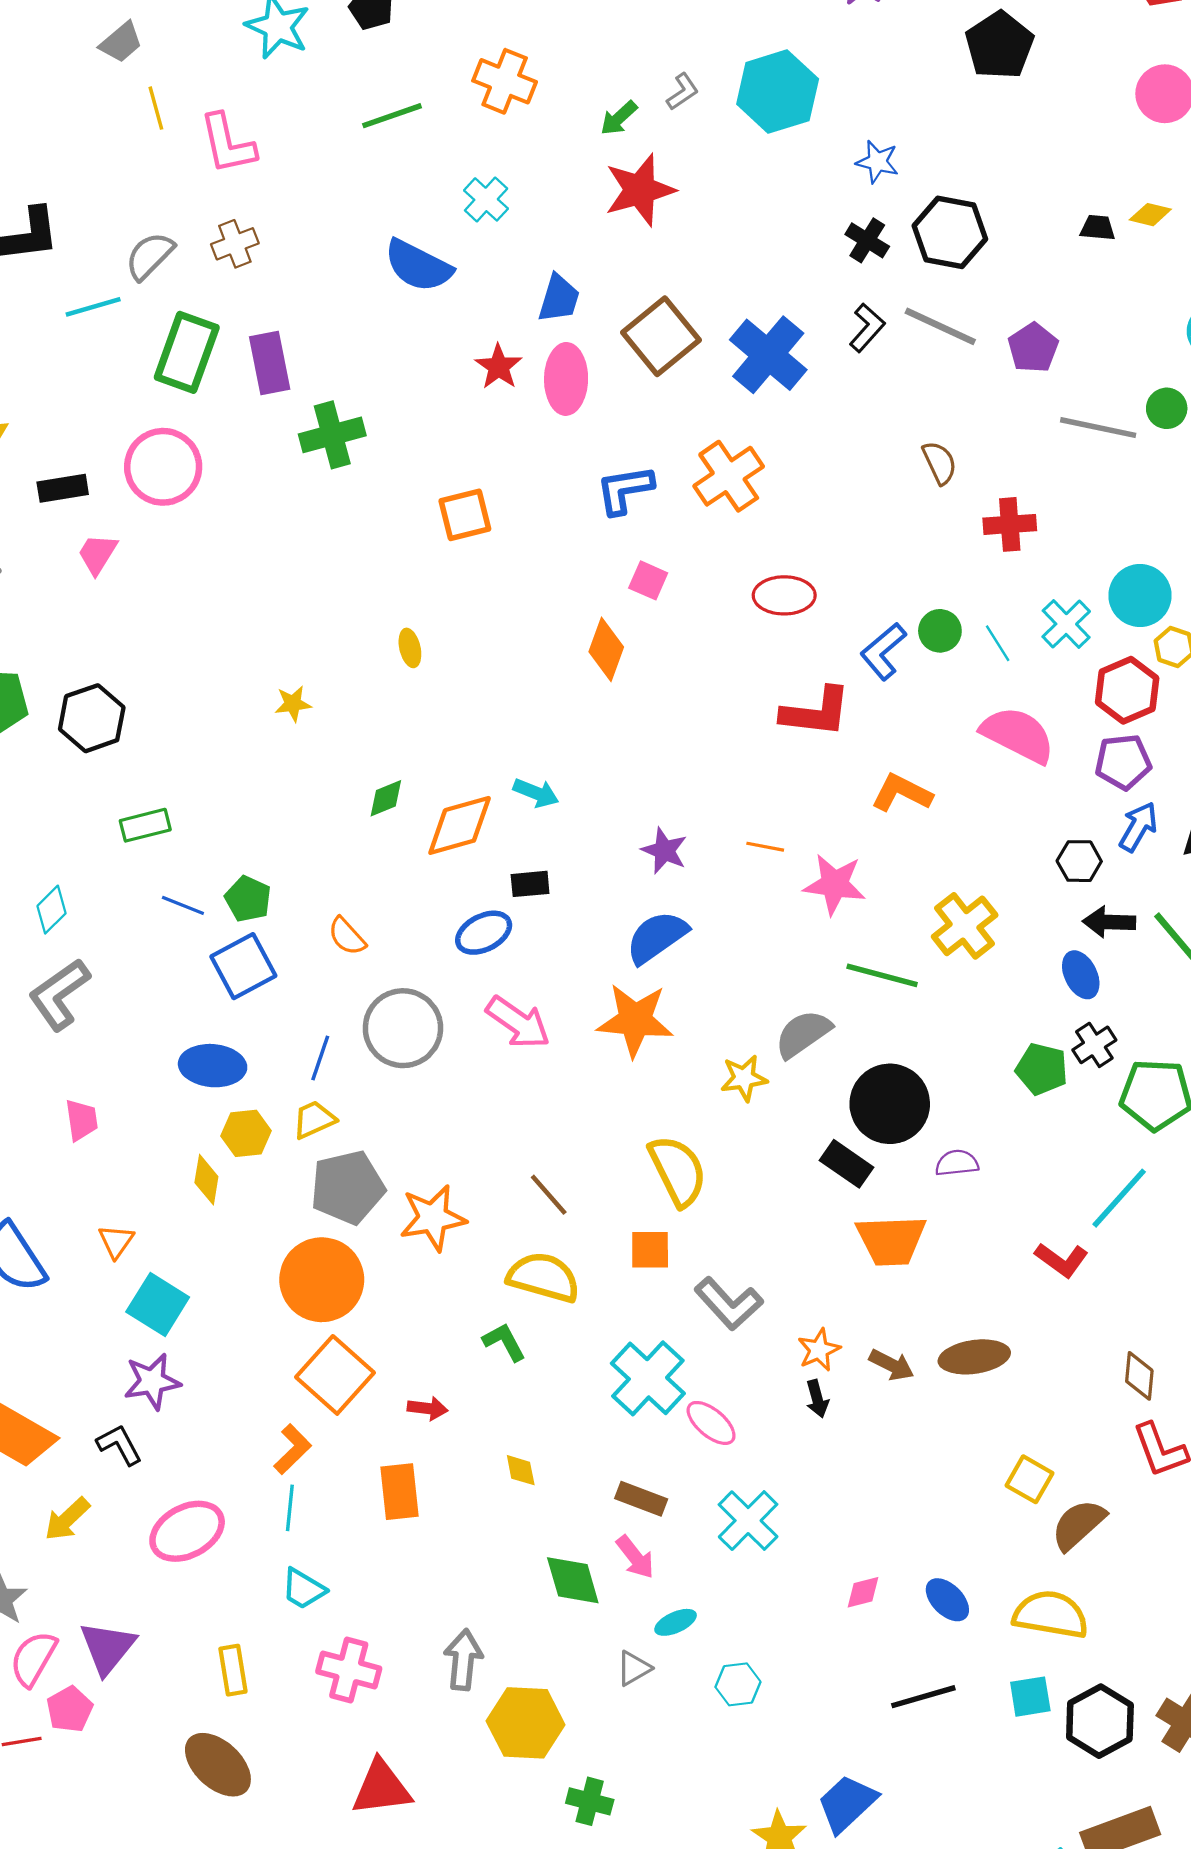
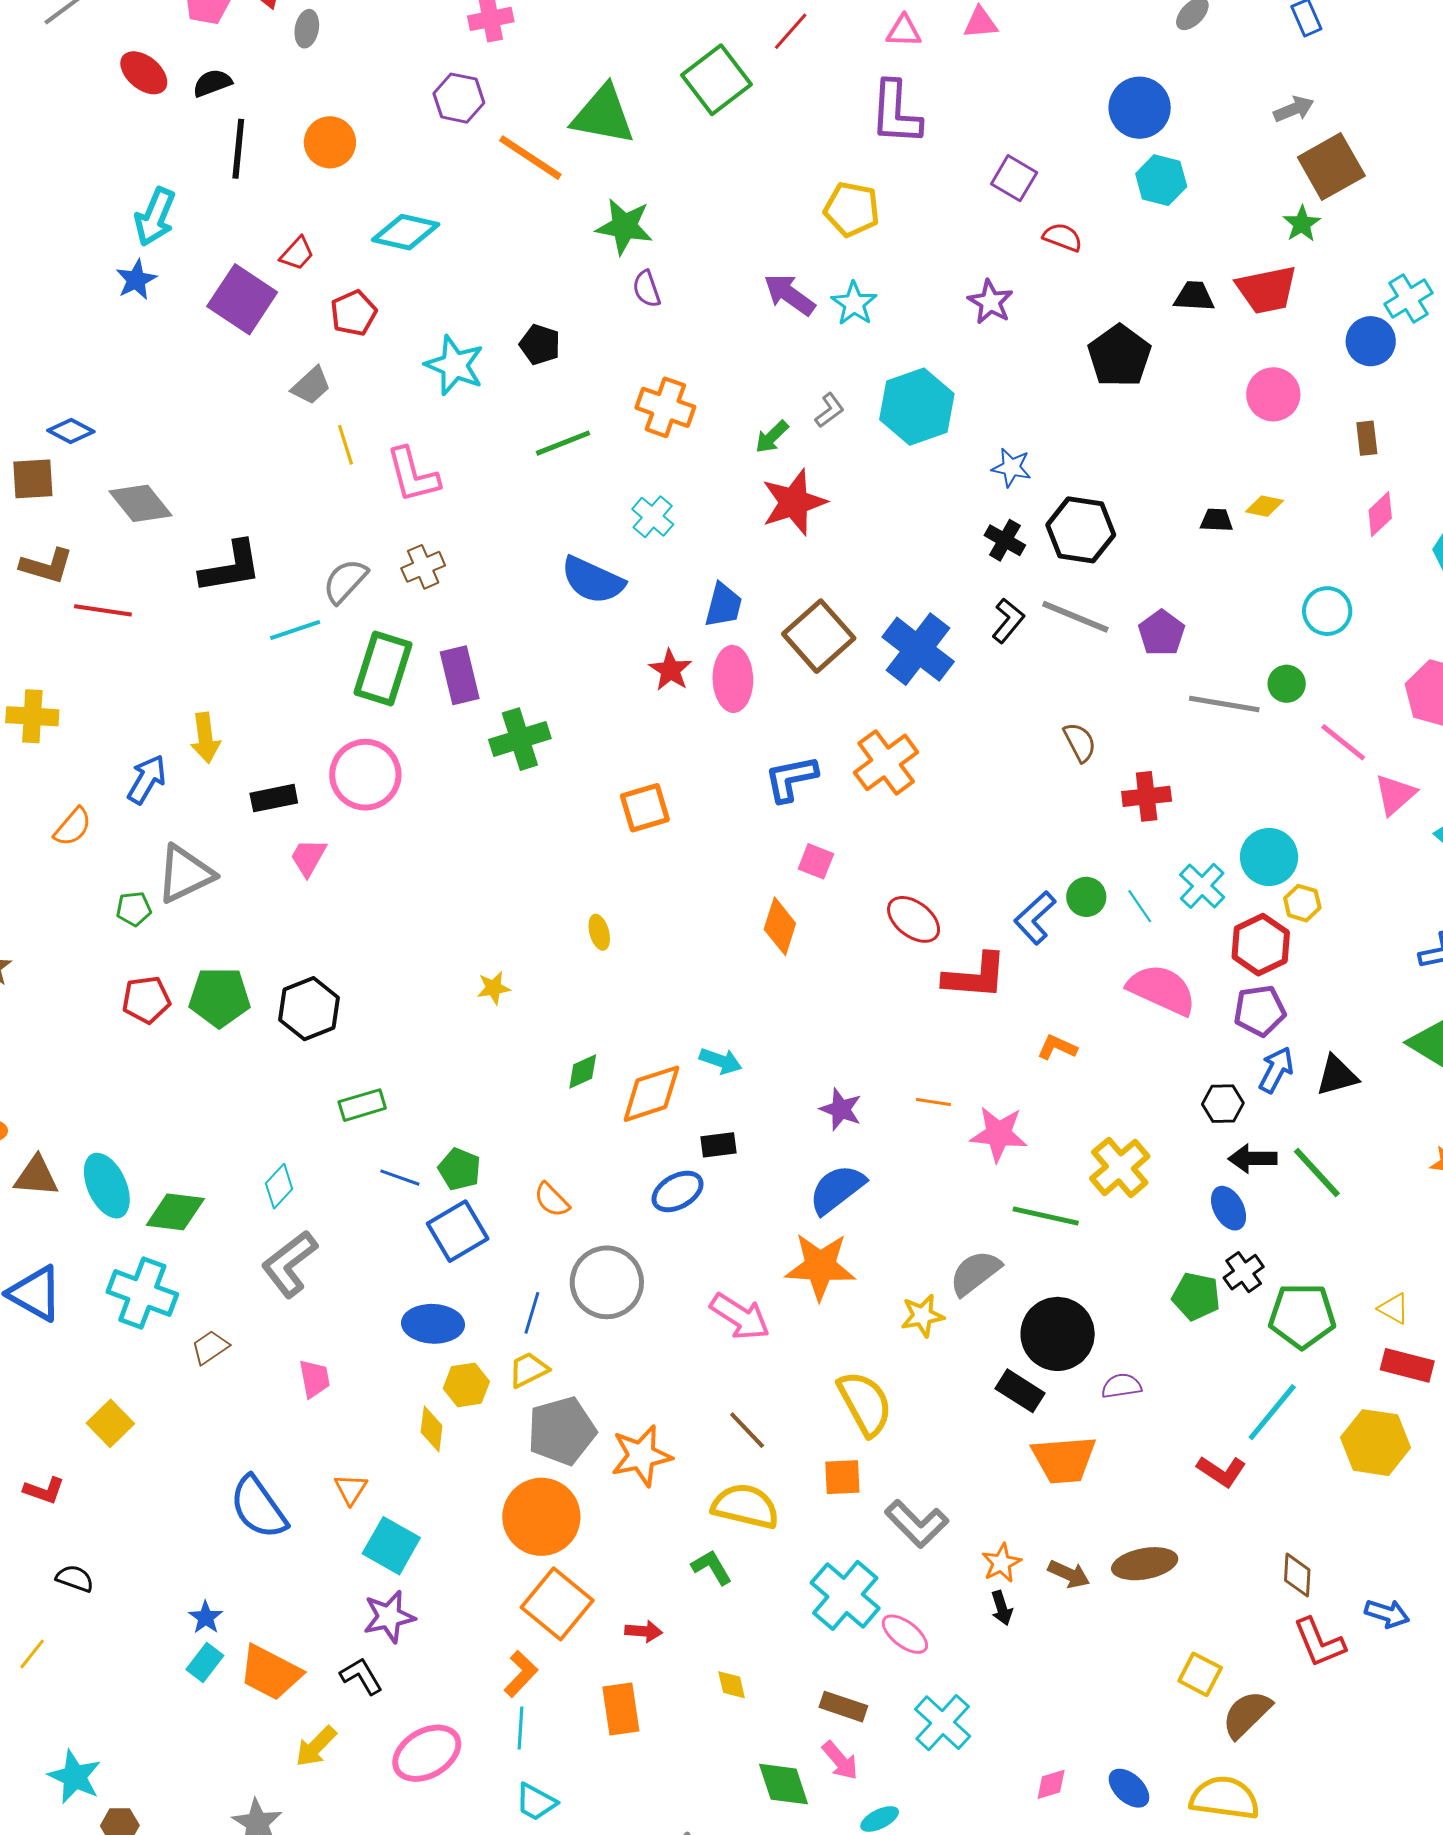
red ellipse: (784, 595) -> (914, 919), moved, turned 40
orange L-shape: (902, 793) -> (1057, 1047), size x0.7
pink arrow: (518, 1022) -> (740, 1317), moved

